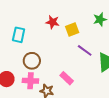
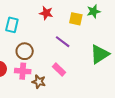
yellow square: (72, 30) -> (76, 19), moved, turned 32
purple line: (85, 50) -> (63, 42), moved

